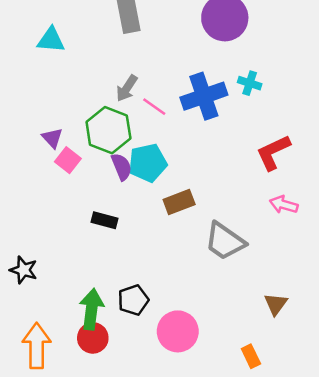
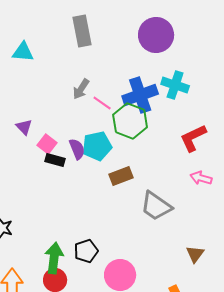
cyan cross: (250, 83) -> (175, 85), size x1.5
green hexagon: (108, 130) -> (130, 121), moved
pink square: (68, 160) -> (47, 144), moved
black rectangle: (105, 220) -> (55, 160), moved

